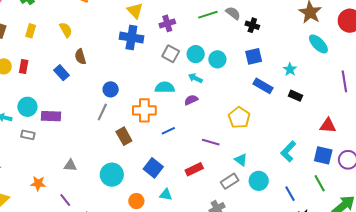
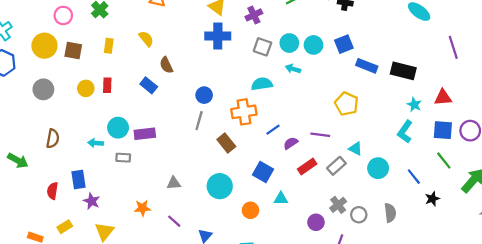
blue square: (254, 56) -> (344, 44), moved
cyan star: (290, 69) -> (414, 105), moved
black rectangle: (295, 96) -> (403, 71), size x1.6
purple semicircle: (191, 100) -> (291, 143), moved
gray rectangle: (230, 181) -> (336, 166), moved

